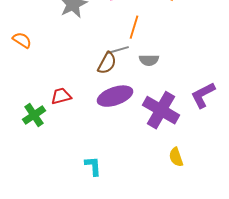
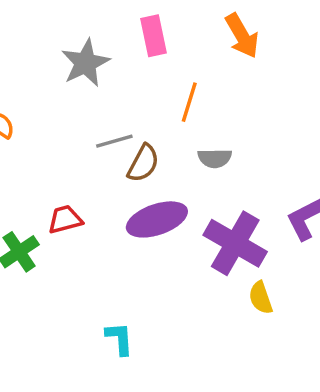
gray line: (118, 50) -> (114, 141), moved
yellow semicircle: (176, 157) -> (261, 298), moved

